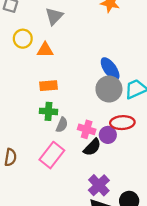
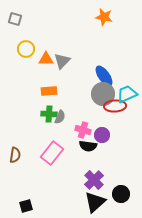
gray triangle: (54, 16) -> (62, 61), moved
red ellipse: (122, 123) -> (115, 106), moved
gray semicircle: (62, 125) -> (60, 117), moved
black semicircle: (92, 147) -> (88, 146), turned 54

